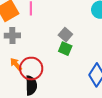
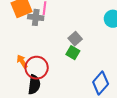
gray cross: (12, 35) -> (36, 17), moved

